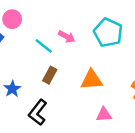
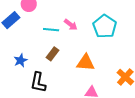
cyan line: (44, 46) -> (51, 30), turned -42
black L-shape: (38, 112) -> (38, 82), turned -35

